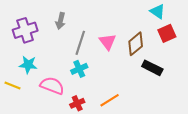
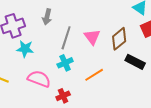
cyan star: (28, 65) -> (25, 49), moved
orange line: (110, 100) -> (94, 75), moved

